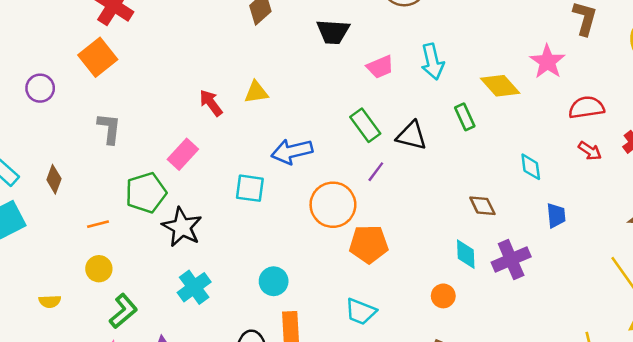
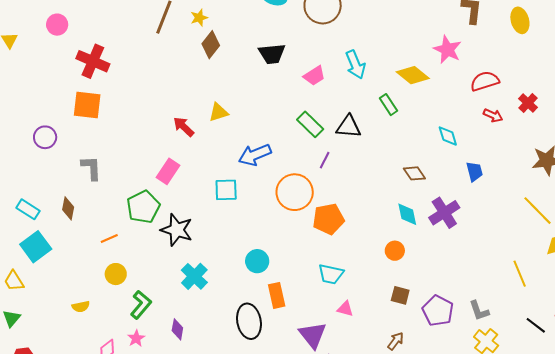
orange square: (98, 57) -> (87, 105), turned -36
gray L-shape: (109, 128) -> (91, 168), moved

